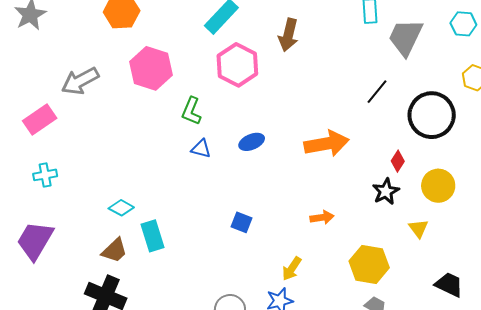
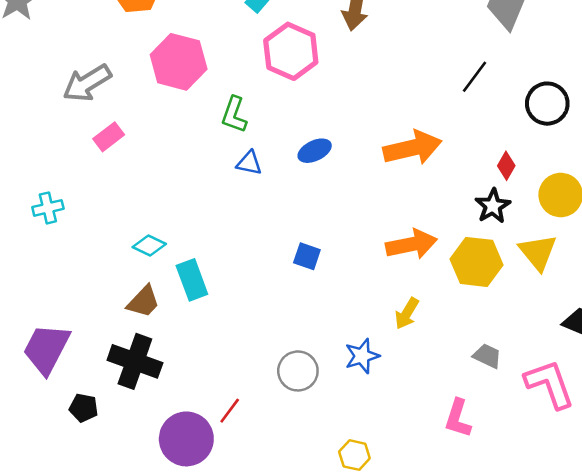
black circle: (432, 115) -> (547, 104), size x0.7
pink rectangle: (40, 120) -> (109, 137), moved, size x0.7
orange arrow: (322, 217) -> (411, 244), size x1.6
yellow triangle: (418, 229) -> (538, 252), size x1.5
purple trapezoid: (35, 240) -> (46, 349), moved
yellow hexagon: (369, 264) -> (476, 262), moved
yellow arrow: (292, 269) -> (407, 313), moved

